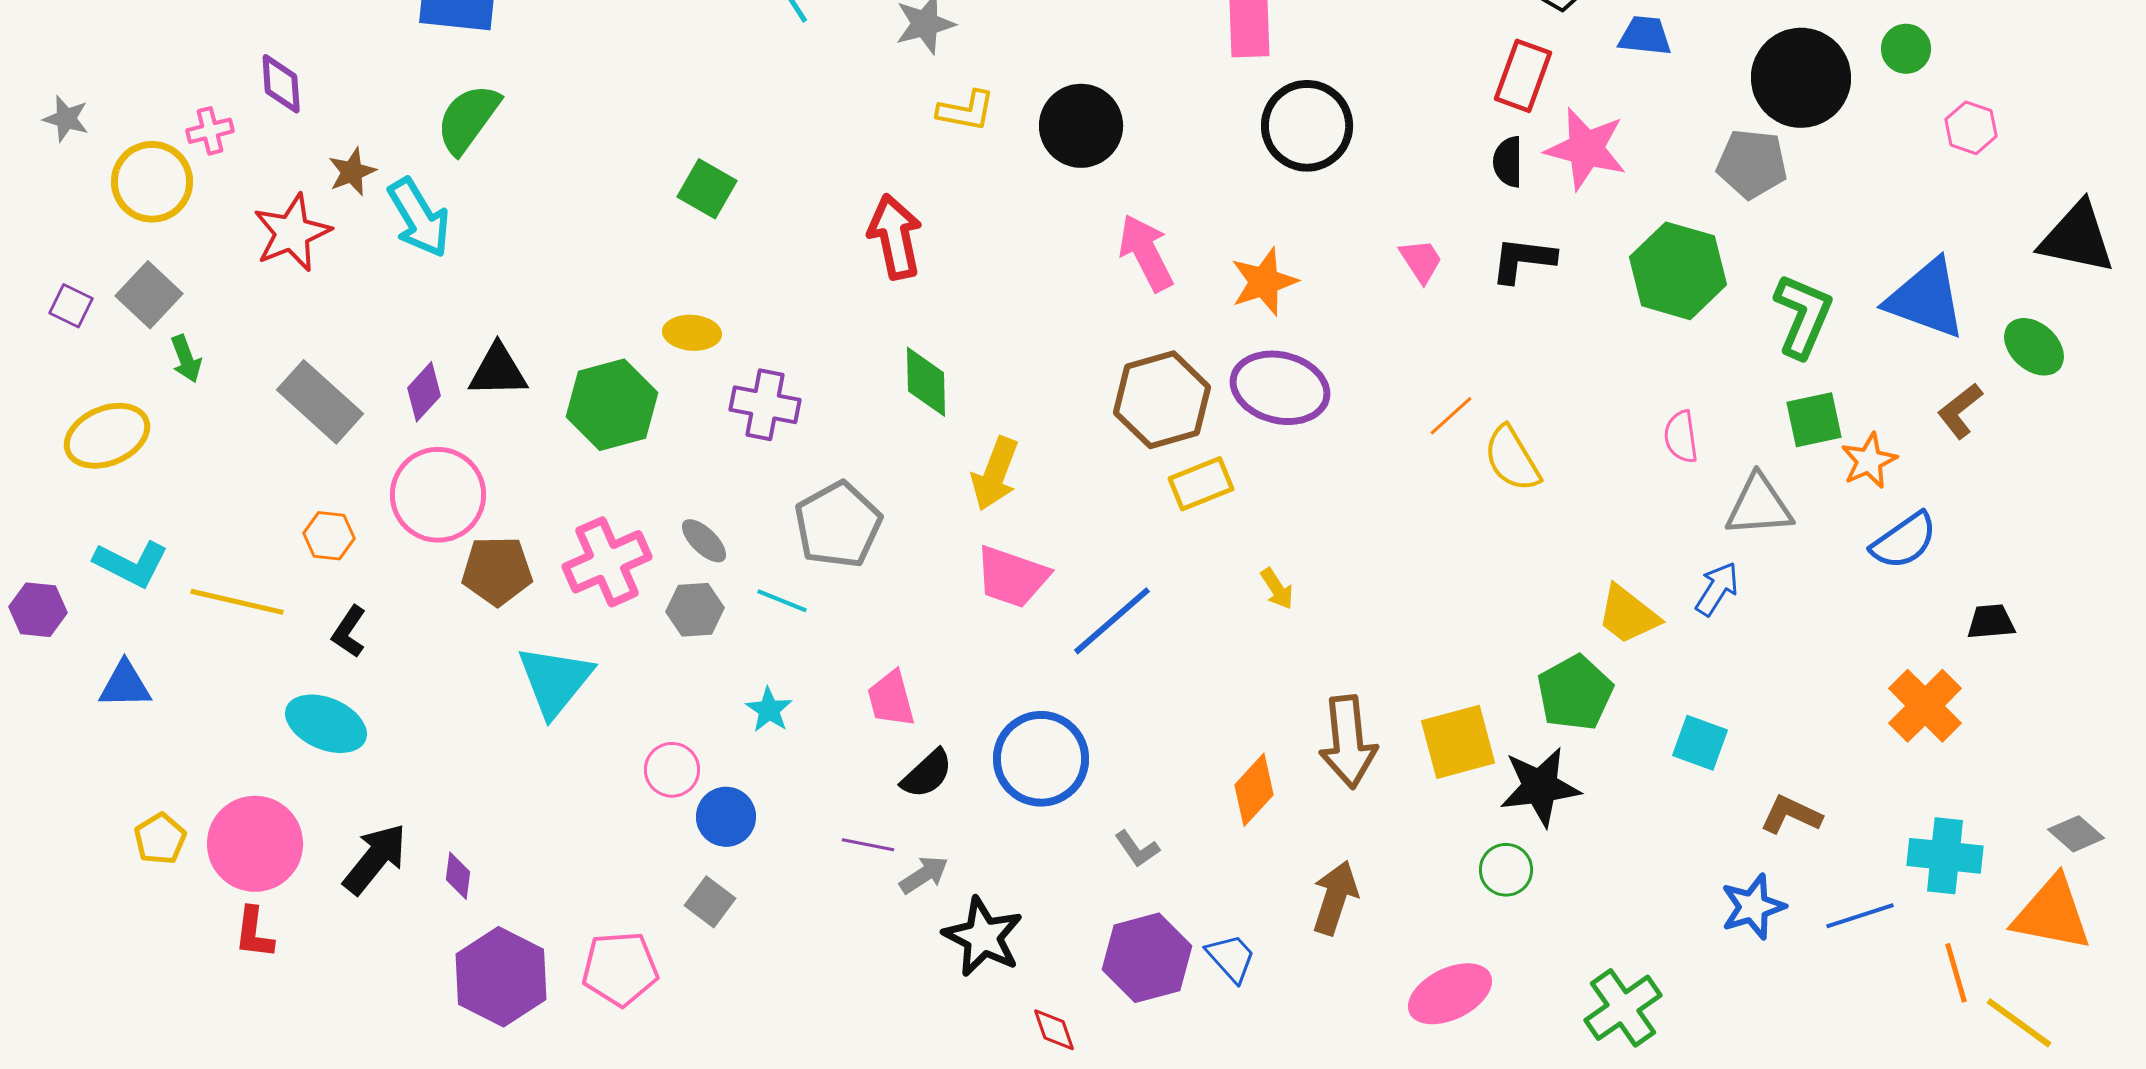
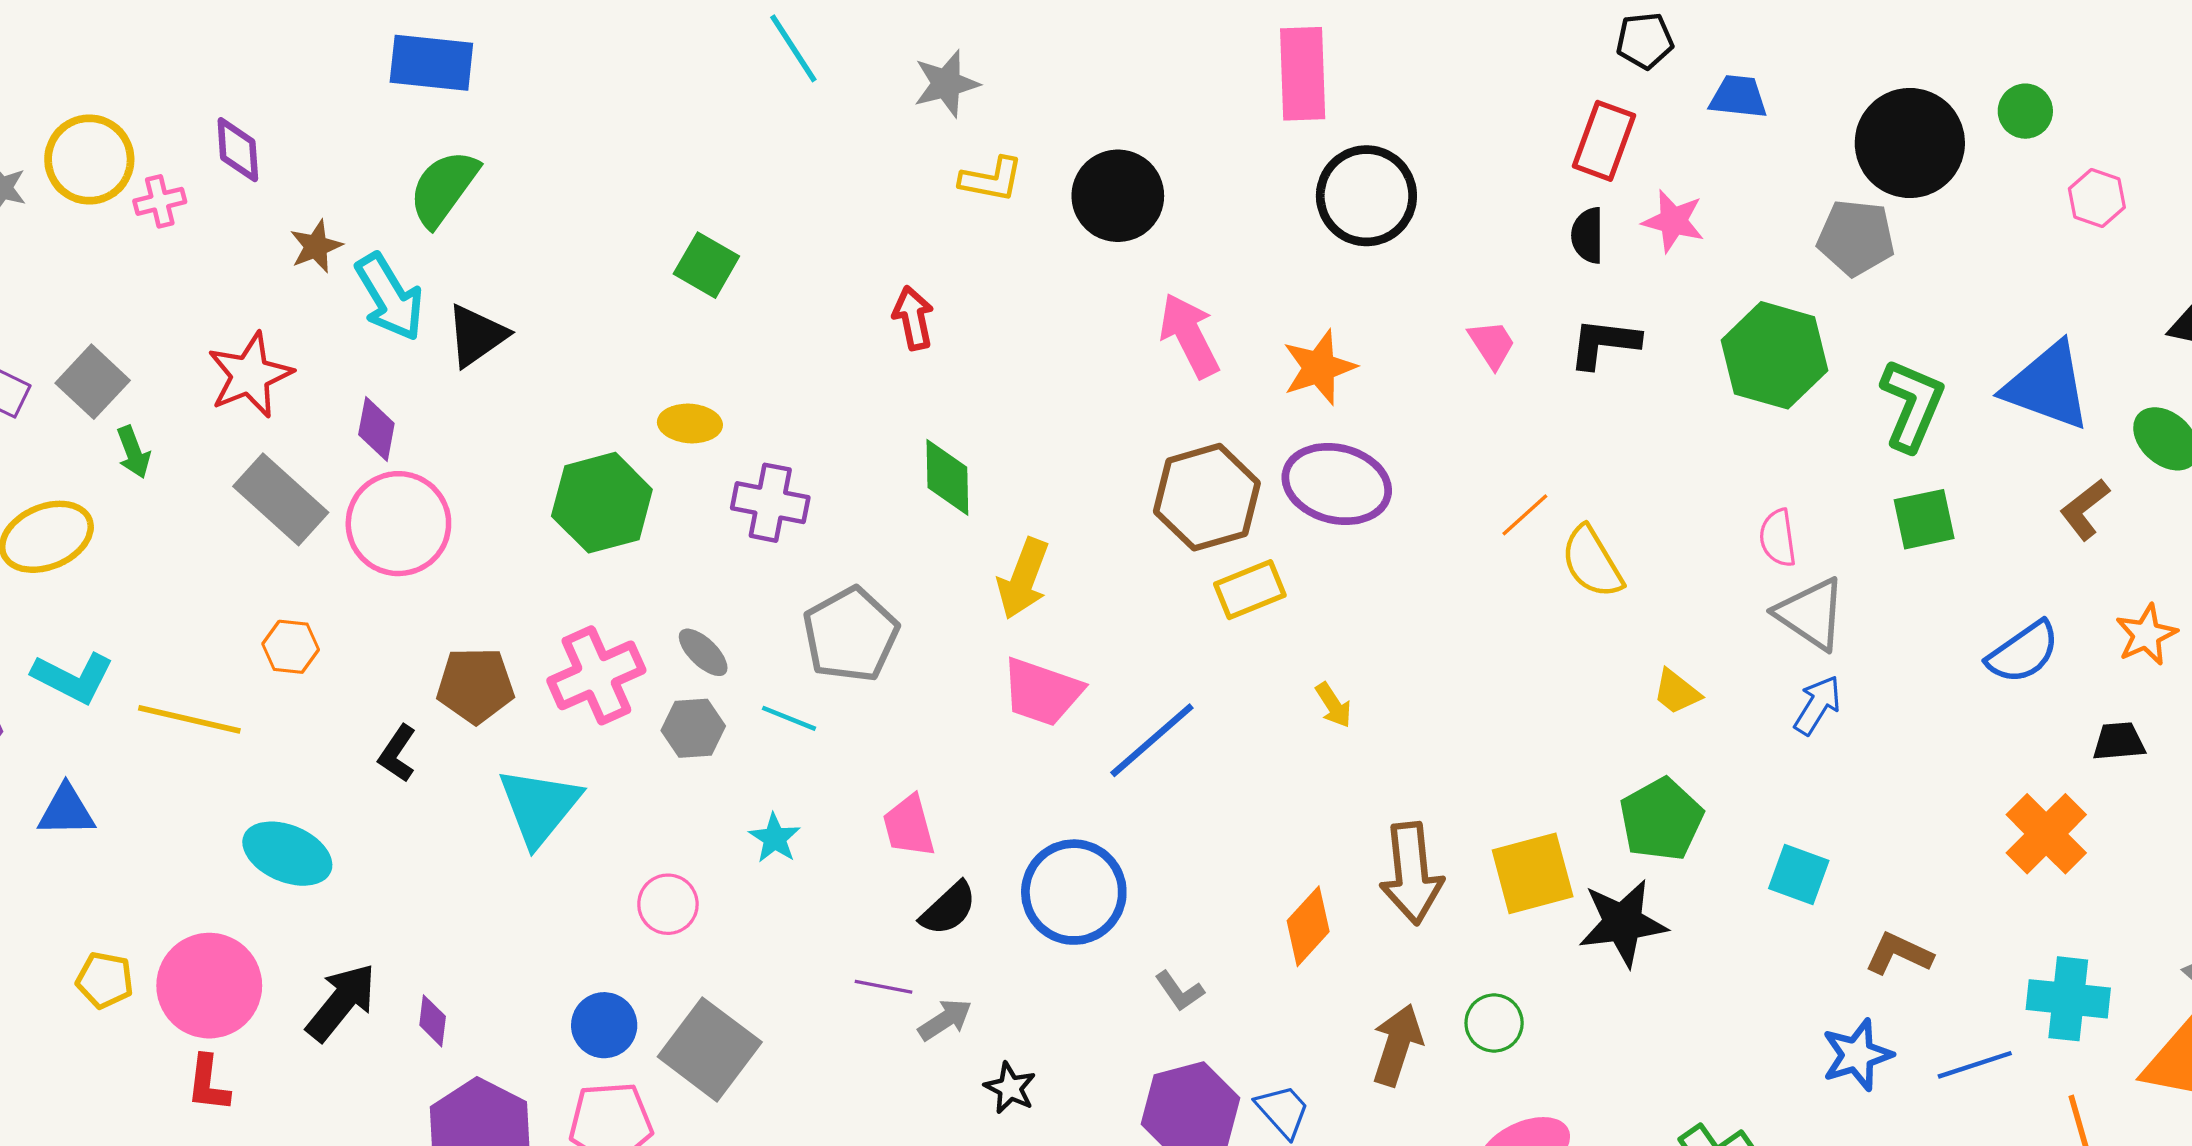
pink star: (1586, 149) -> (1673, 221), size x0.7
yellow circle: (152, 182) -> (89, 159), moved
red star: (292, 233) -> (250, 375), moved
red arrow: (895, 237) -> (913, 318), size x0.7
black triangle: (498, 371) -> (477, 335), moved, turned -34
purple diamond: (424, 392) -> (376, 429), moved, turned -32
orange star: (1869, 461) -> (2146, 635), moved
pink circle: (438, 495) -> (398, 524), moved
gray triangle: (1759, 506) -> (1811, 614), moved, turned 38
yellow trapezoid: (1628, 615) -> (1677, 692), moved, size x0.7
black L-shape: (349, 632) -> (397, 753), moved
blue circle: (726, 817) -> (604, 1025), moved
yellow pentagon: (160, 839) -> (105, 980), turned -30
green circle: (1506, 870) -> (1494, 1023), moved
gray square: (710, 902) -> (710, 1049), size x1.8
black star: (983, 937) -> (1010, 1088), size x0.6

